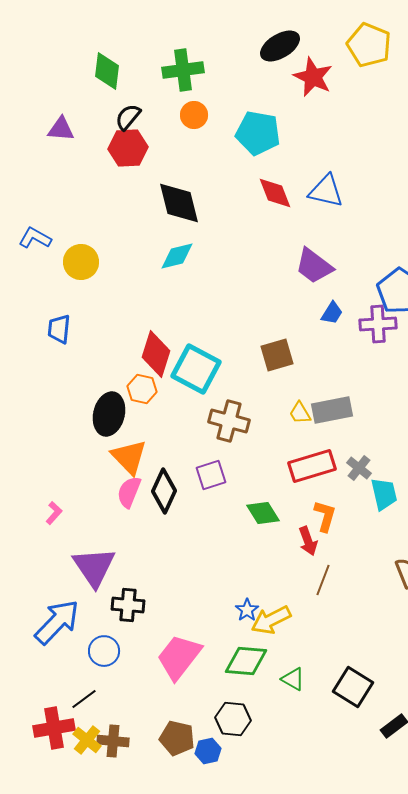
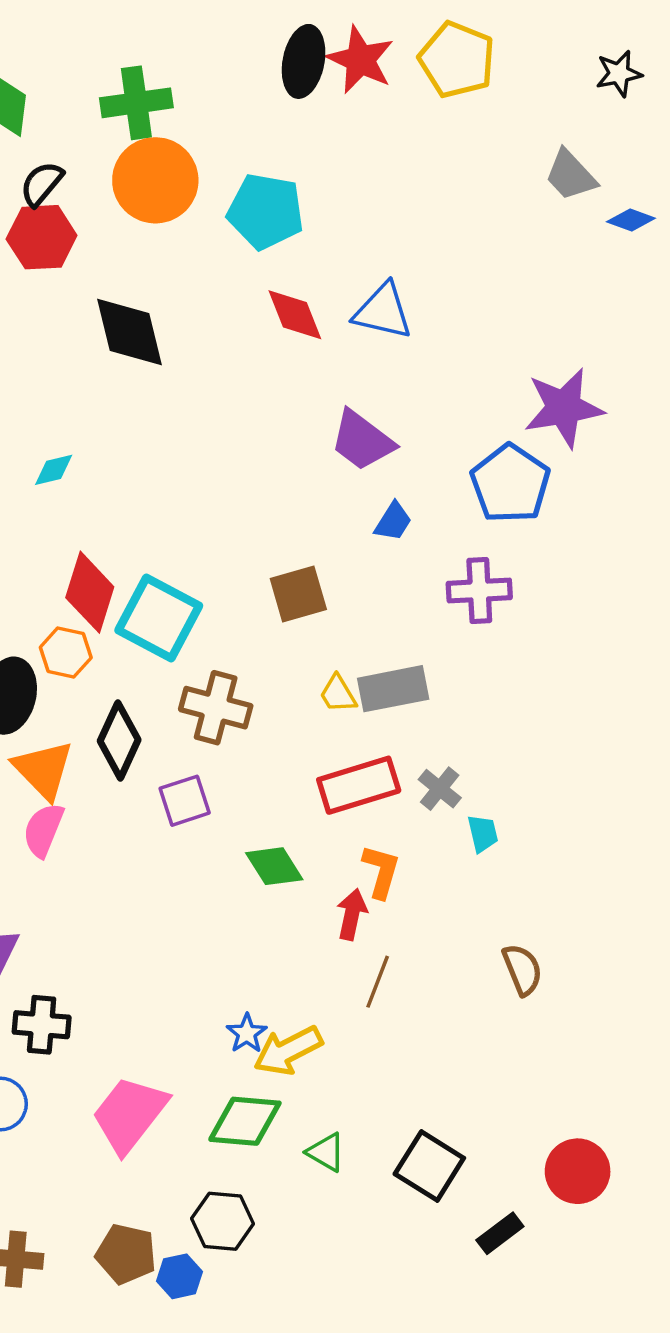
black ellipse: (280, 46) -> (304, 61), turned -48
red star: (313, 77) -> (360, 60), moved
orange circle: (194, 115) -> (155, 180), size x1.8
cyan diamond: (177, 256) -> (54, 470), moved, size x0.7
purple cross: (378, 324) -> (479, 590), moved
black diamond: (164, 491) -> (119, 740), moved
cyan trapezoid: (384, 494) -> (483, 833), size x0.7
red arrow: (308, 541) -> (352, 914), turned -148

